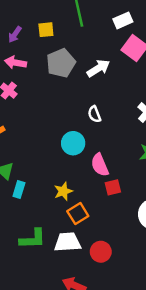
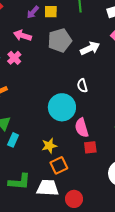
purple arrow: (15, 34) -> (33, 12), moved
cyan circle: (73, 143) -> (62, 107), size x1.4

